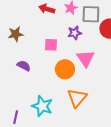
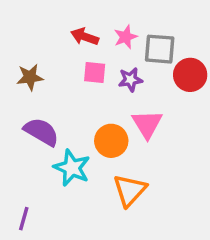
pink square: (51, 45) -> (95, 72), moved
purple semicircle: (24, 66) -> (41, 132), size x1.5
cyan star: (42, 106) -> (72, 168), moved

